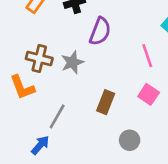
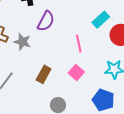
gray star: (72, 62) -> (22, 42), turned 30

